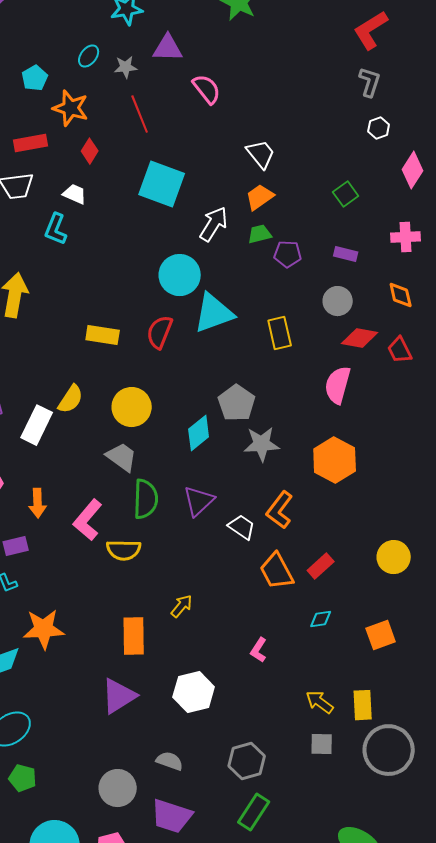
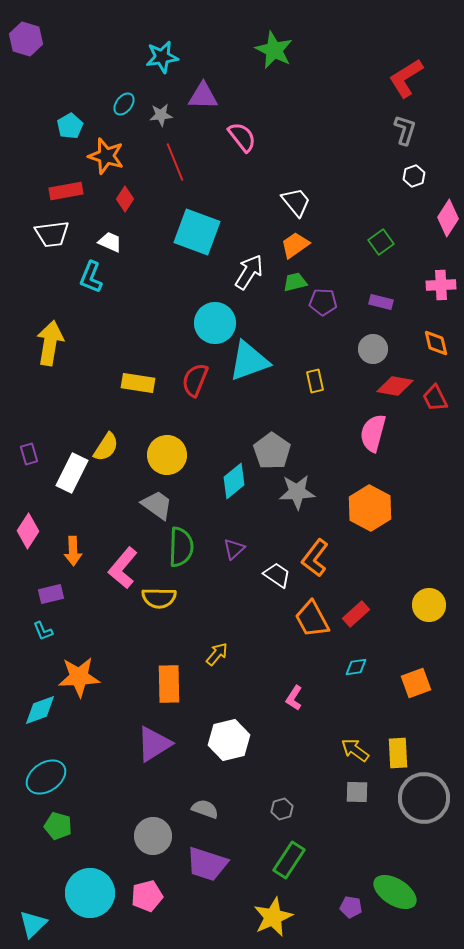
yellow rectangle: (280, 333) -> (315, 381), size x0.7
purple triangle: (199, 501) -> (234, 549), size x0.7
gray hexagon: (247, 761) -> (282, 809), size x0.6

